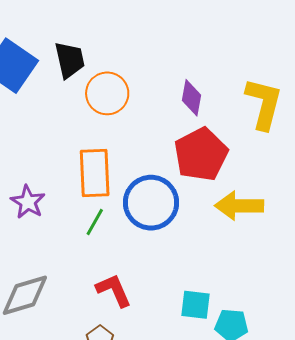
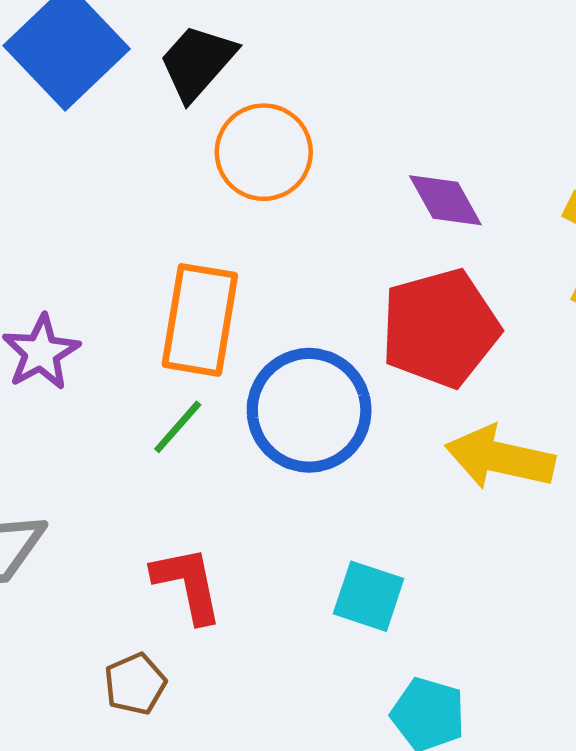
black trapezoid: (70, 60) -> (197, 62), turned -138
purple diamond: (191, 98) -> (445, 200), turned -51
cyan square: (195, 305) -> (369, 596), moved

